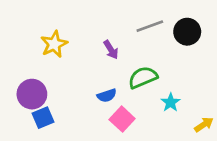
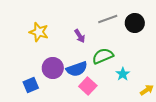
yellow star: (54, 44) -> (39, 32), turned -30
purple circle: (32, 94) -> (53, 68), moved
blue semicircle: (107, 95) -> (77, 69), size x1.5

